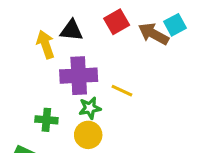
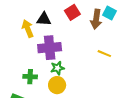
cyan square: (175, 25) -> (110, 13), turned -32
brown arrow: (153, 34) -> (96, 19), turned -108
yellow line: (122, 91) -> (104, 54), moved

